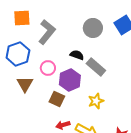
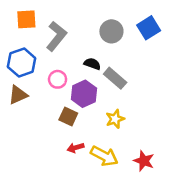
brown triangle: (25, 84) -> (18, 95), moved, turned 36

